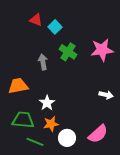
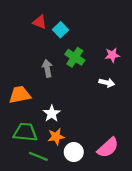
pink star: (102, 50) -> (112, 55), size x0.6
white arrow: (106, 95) -> (107, 83), moved

